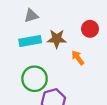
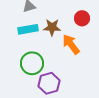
orange arrow: (78, 58) -> (71, 44), size x1.5

